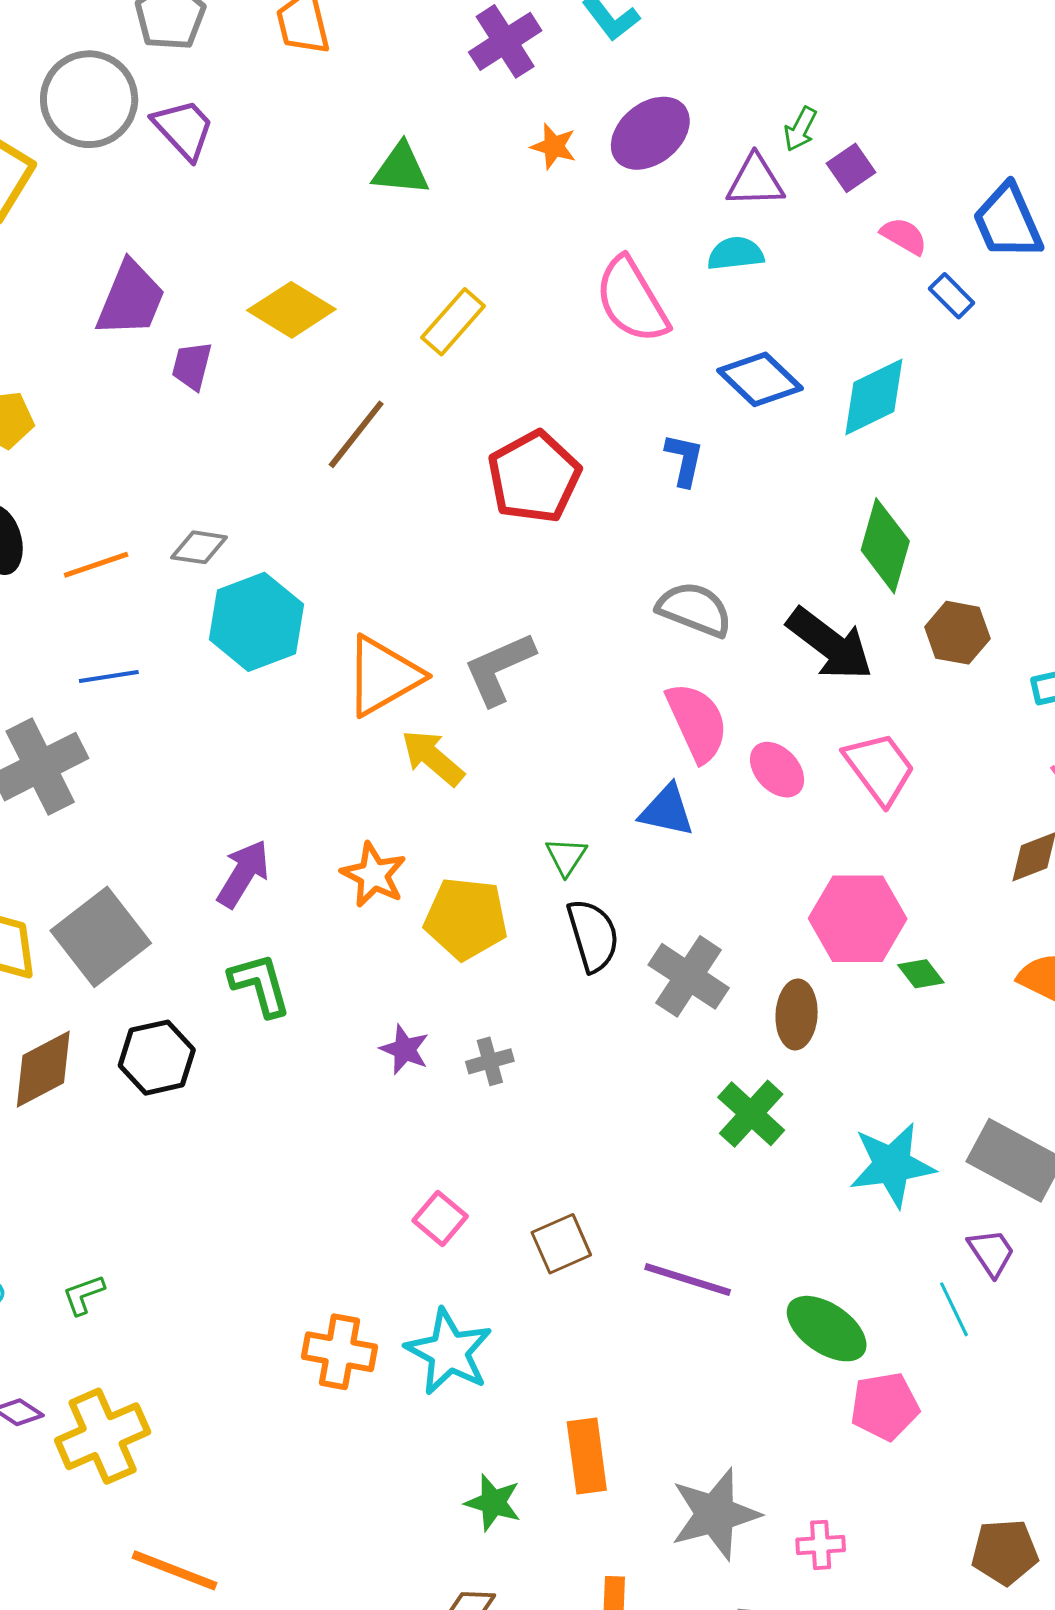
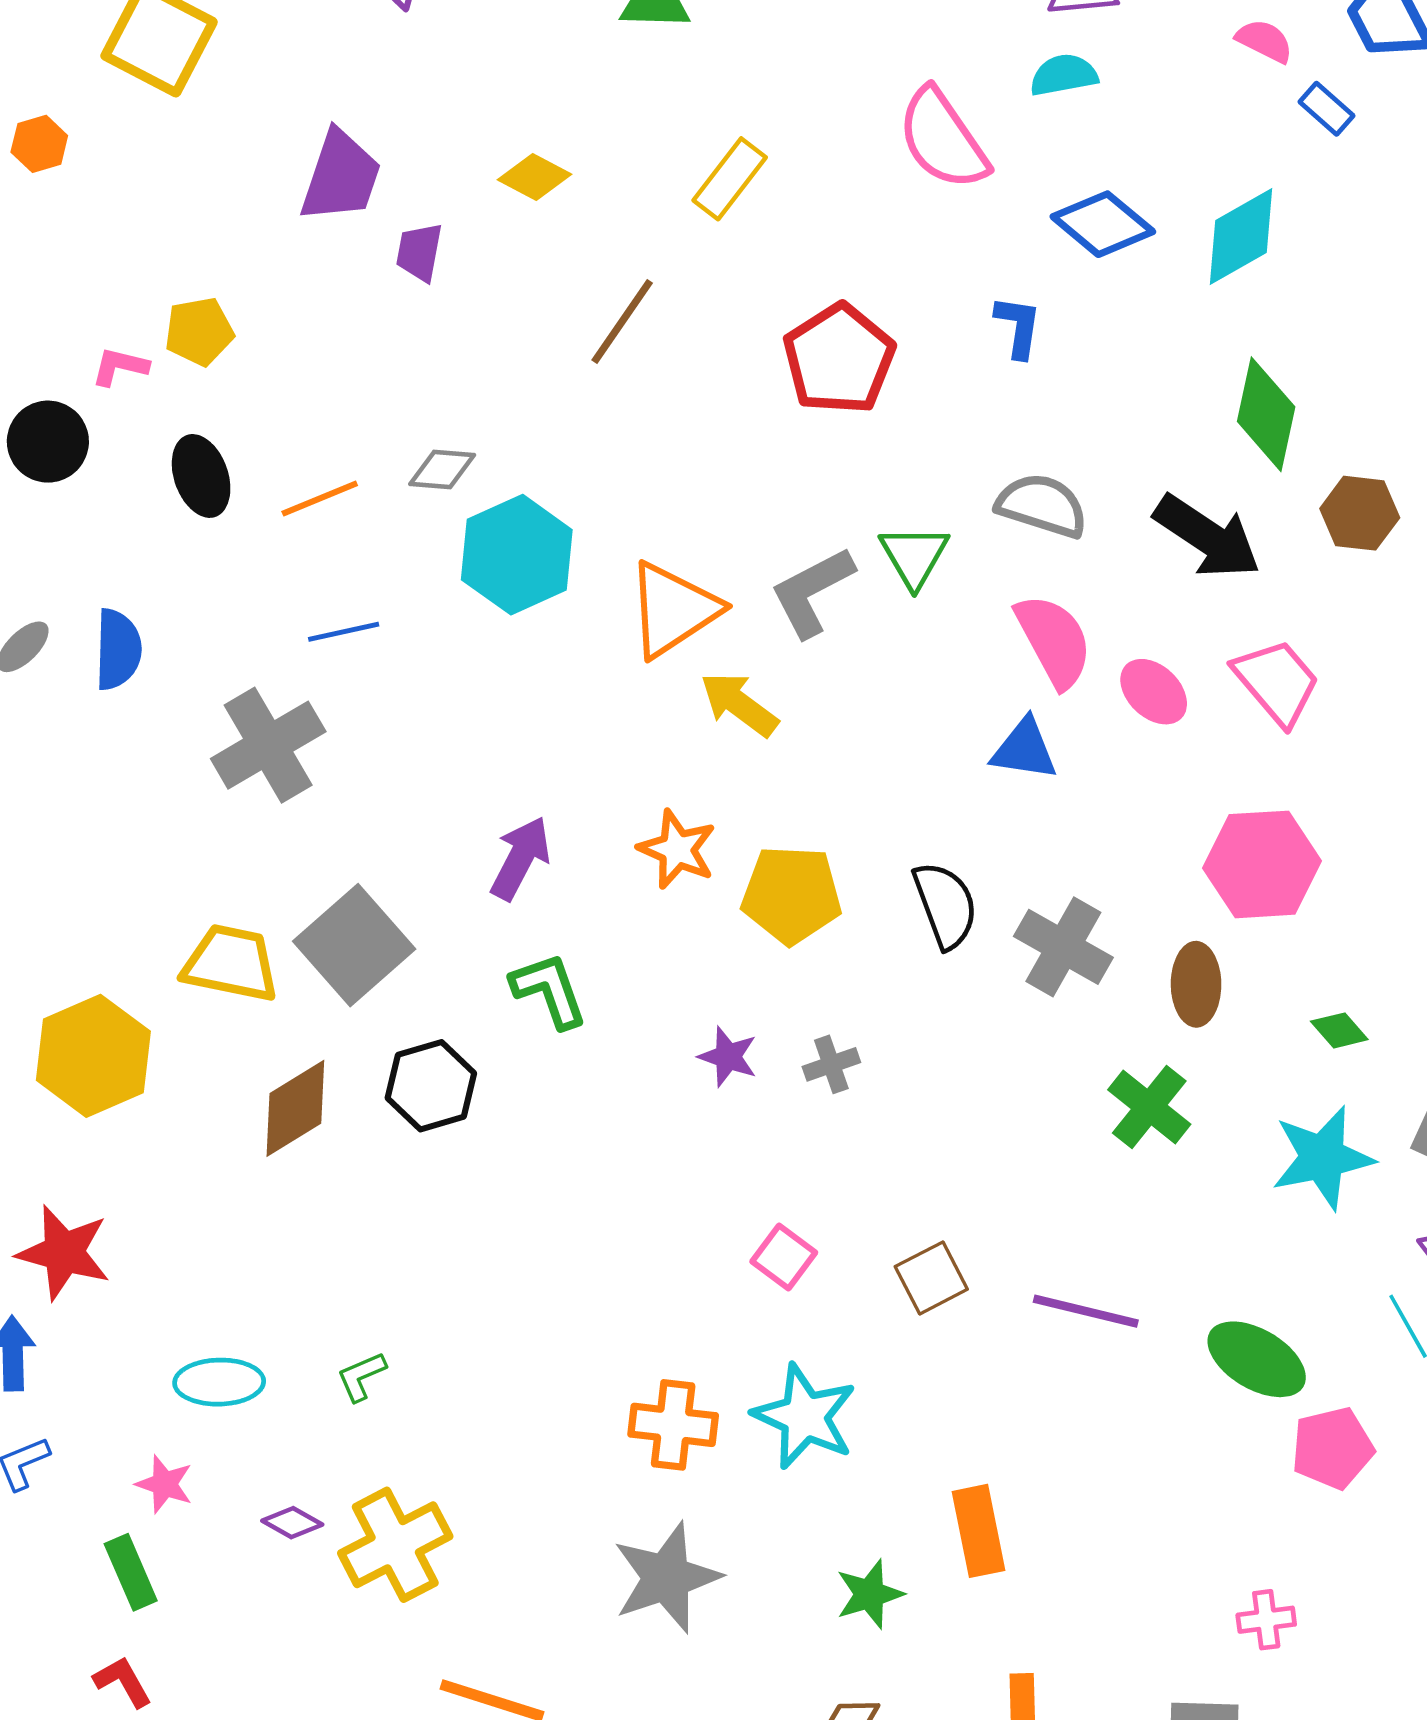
yellow diamond: (291, 310) -> (535, 177), size x0.7
green triangle: (566, 857) -> (914, 556), moved, size x1.4
green diamond: (921, 974) -> (1339, 1030), moved
green star: (493, 1503) -> (870, 1594), turned -30
gray star: (715, 1514) -> (666, 1578), moved

